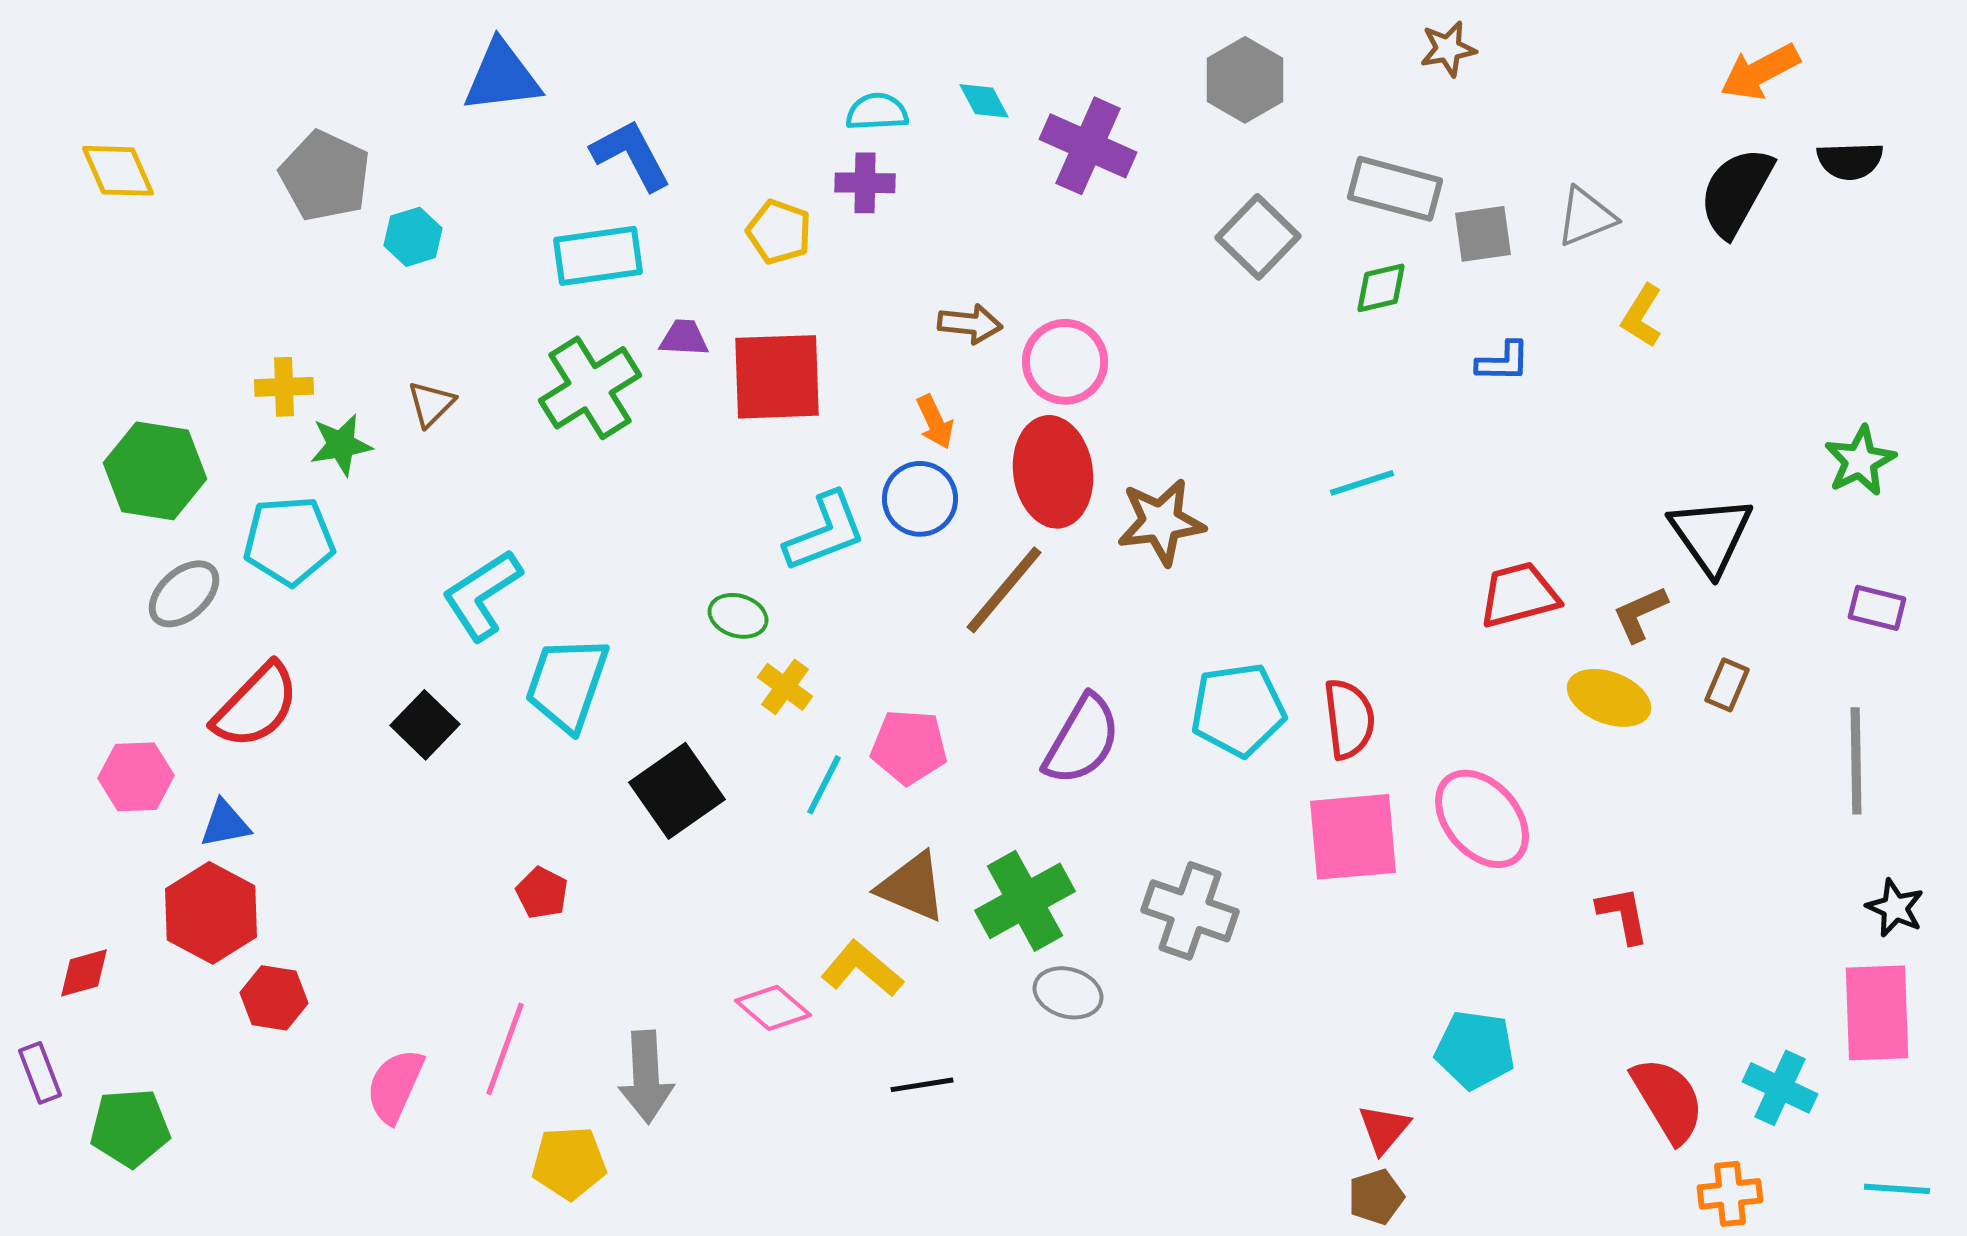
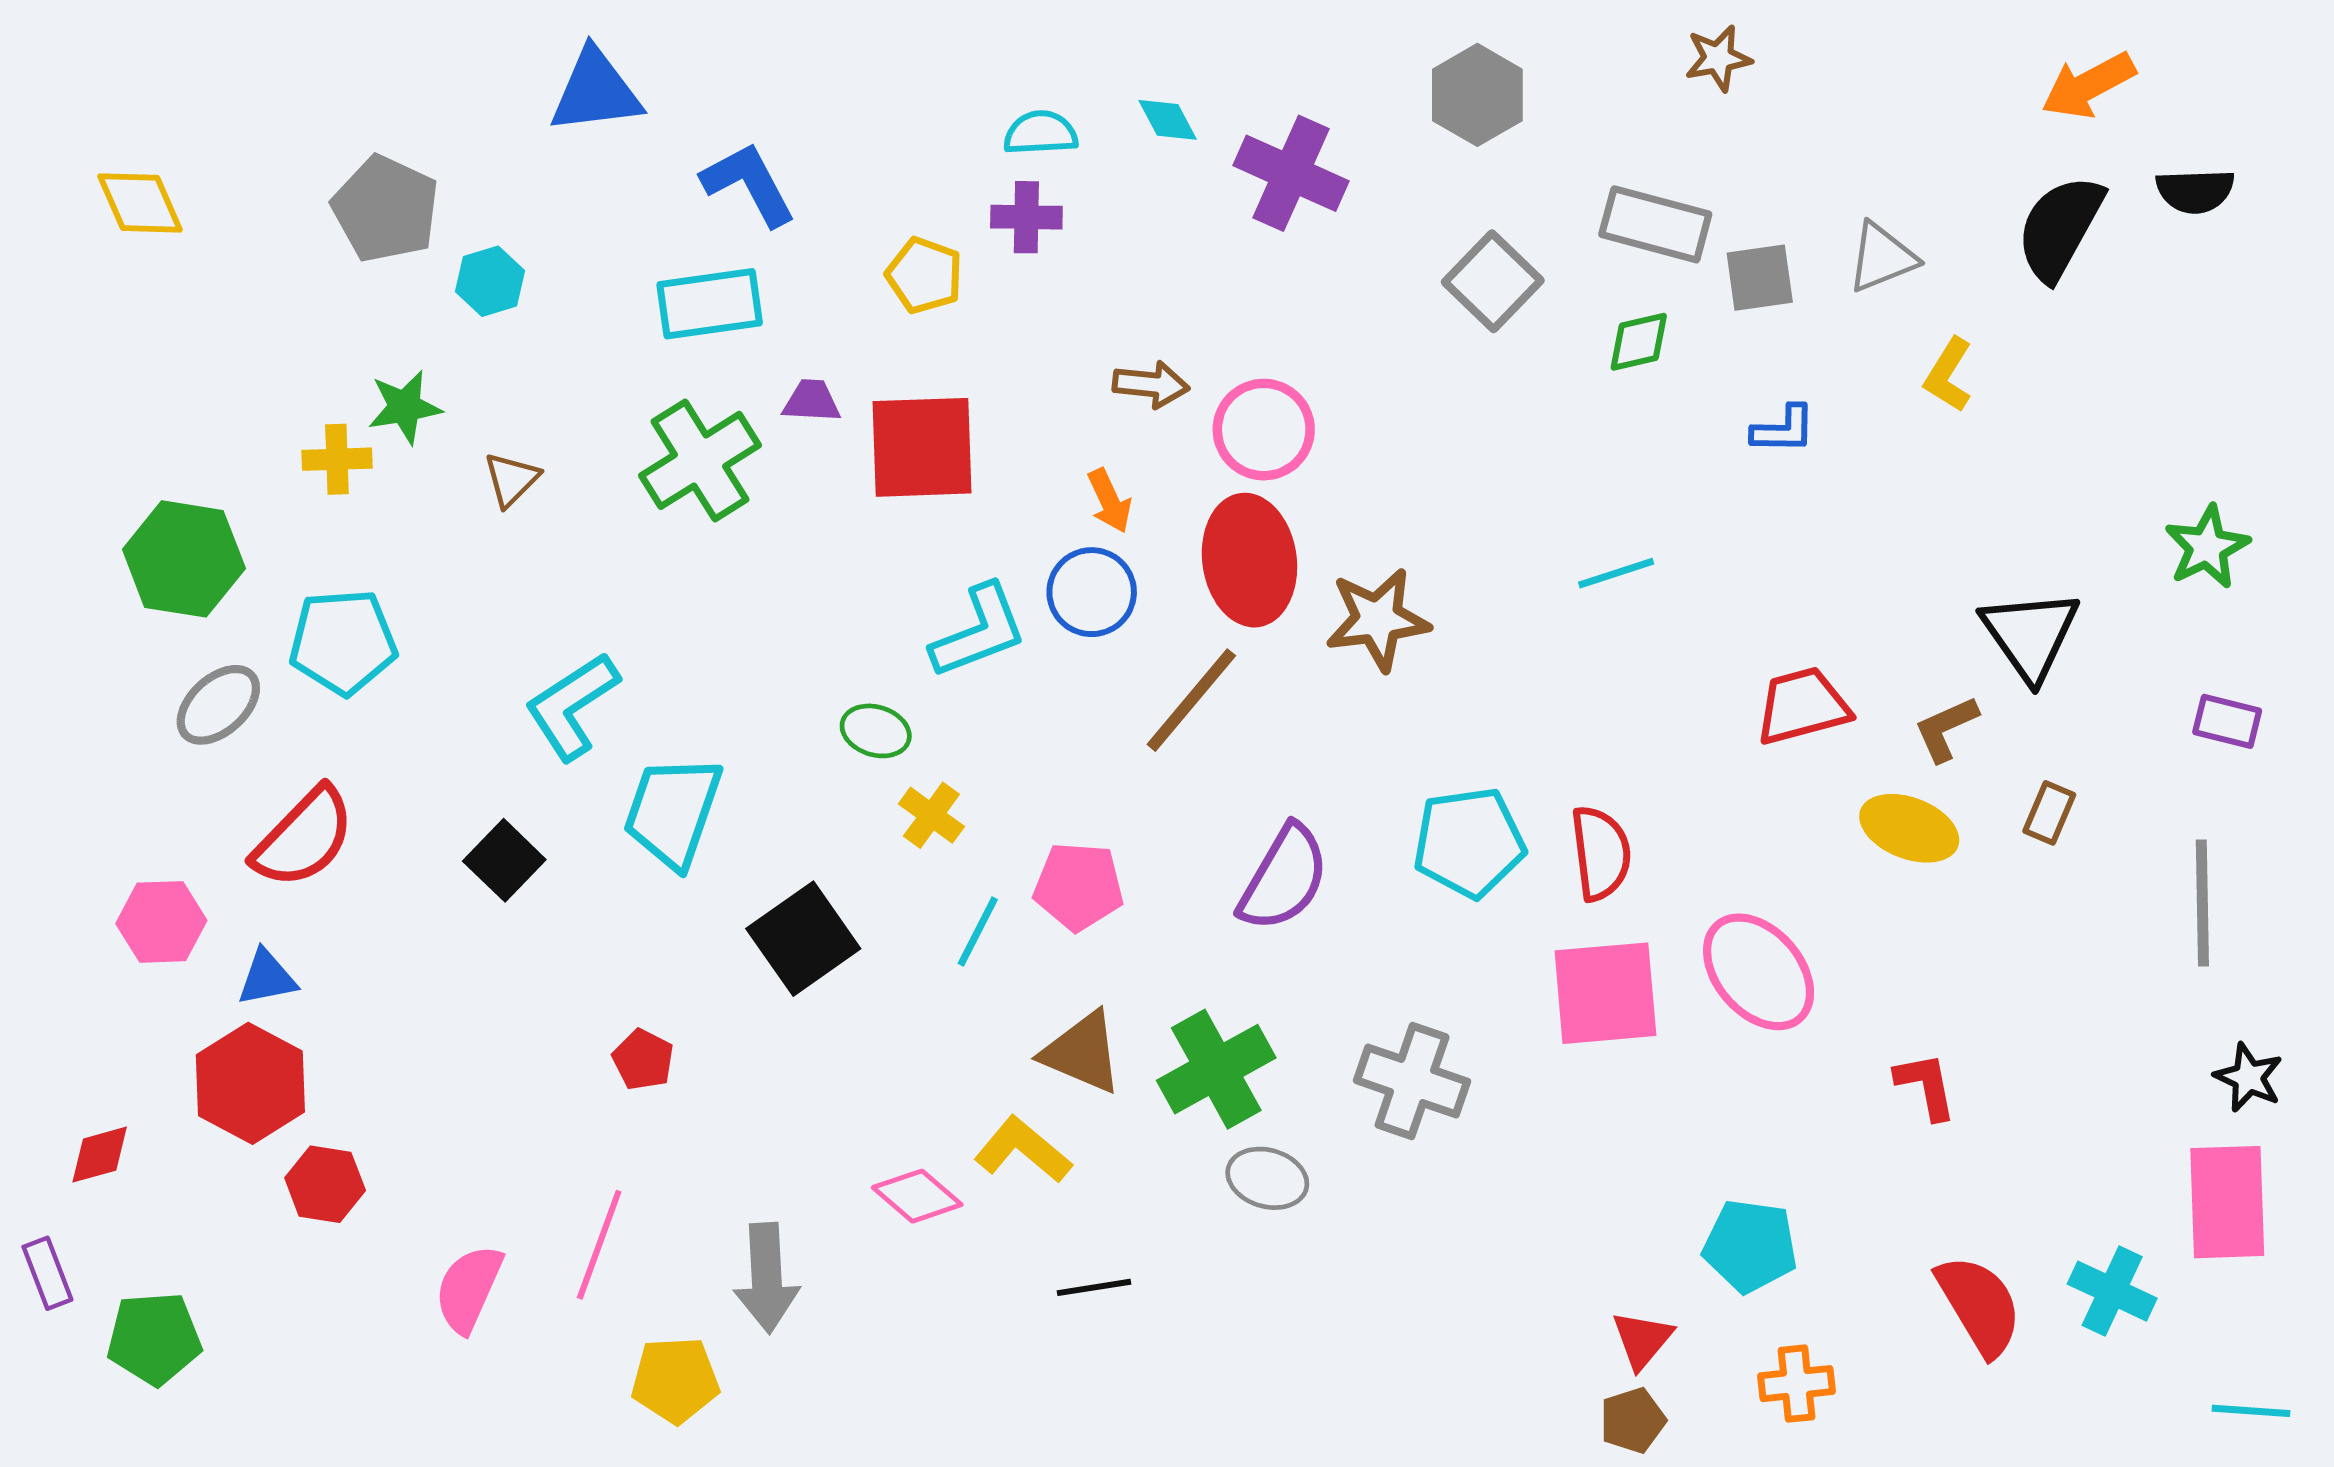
green star: (341, 445) -> (405, 407), moved
orange cross: (1730, 1194) -> (1796, 1384), moved

